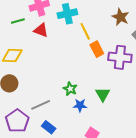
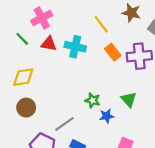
cyan cross: (67, 14) -> (75, 47), moved, turned 36
green line: (18, 21) -> (22, 39), turned 72
yellow line: (85, 31) -> (101, 24), moved

